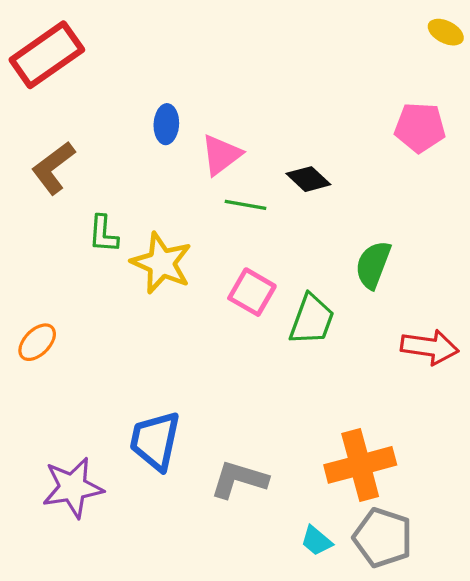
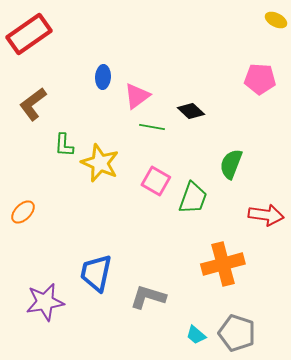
orange cross: (360, 465) -> (223, 264), moved

